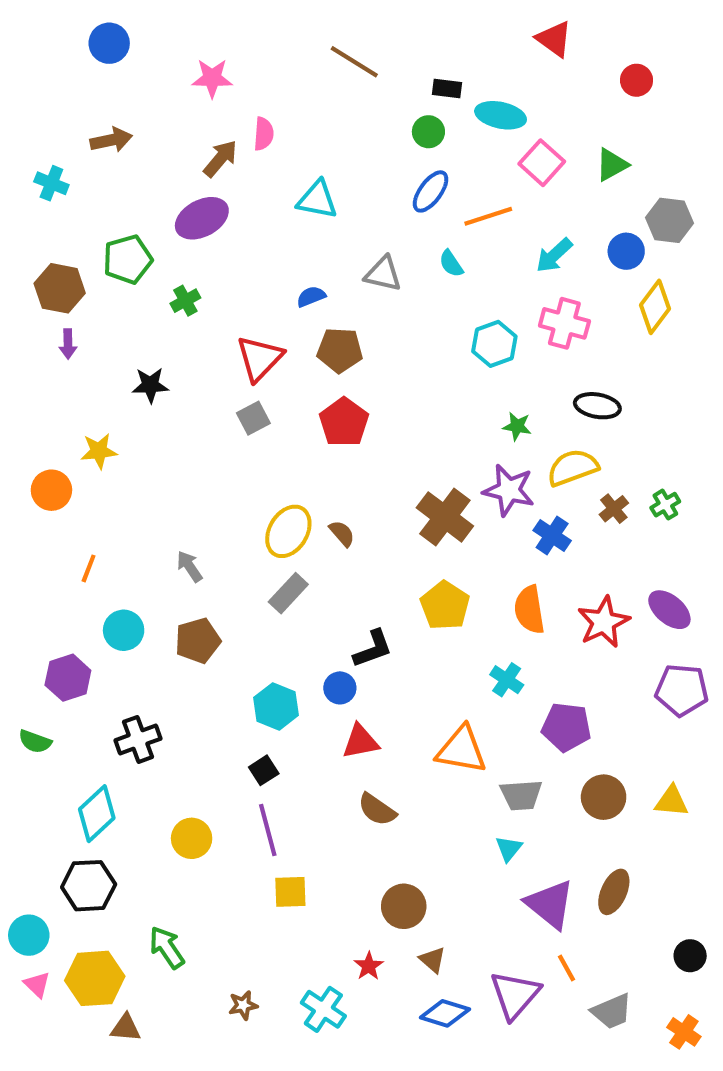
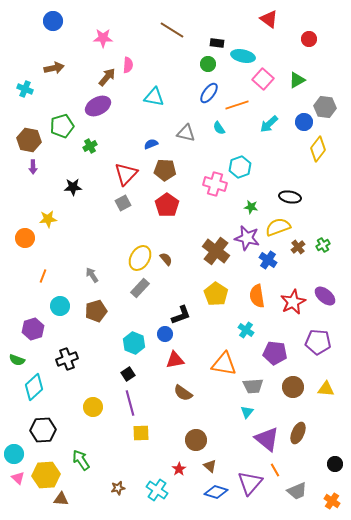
pink cross: (564, 323) -> (215, 184), moved
purple pentagon: (682, 690) -> (318, 342), moved
cyan diamond: (97, 814) -> (34, 387), moved

